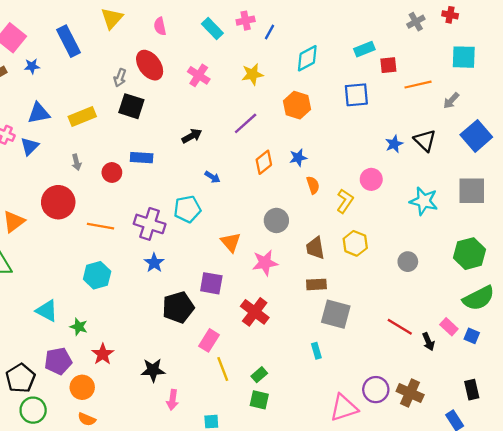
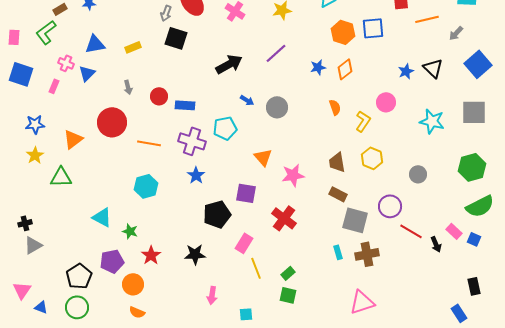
orange hexagon: (297, 105) -> (343, 32), moved
yellow rectangle: (82, 117) -> (133, 47), size x0.7
black arrow: (192, 136) -> (229, 64), size x1.5
blue rectangle: (142, 158) -> (185, 105), moved
blue star: (298, 158) -> (318, 67), moved
orange diamond: (264, 162) -> (345, 69), moved
gray circle: (276, 220) -> (277, 107), moved
brown rectangle: (316, 284) -> (338, 194), turned 30
black star: (153, 370) -> (195, 254), moved
purple circle: (376, 390) -> (390, 206), moved
brown cross: (410, 393) -> (367, 254), moved, turned -35
green circle: (33, 410) -> (77, 307), moved

